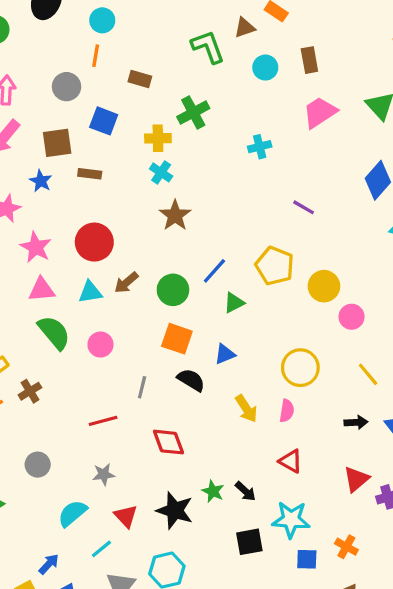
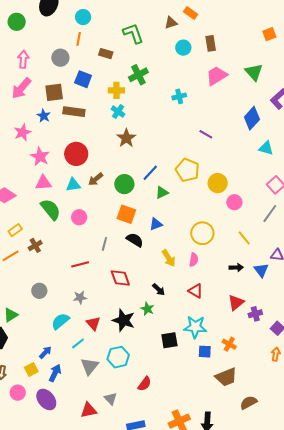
green L-shape: (208, 47) -> (133, 33), moved
brown rectangle: (90, 174) -> (74, 112), size x1.5
black arrow: (245, 491) -> (159, 290), moved

